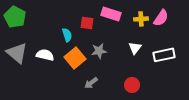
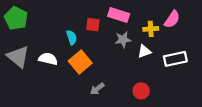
yellow cross: (141, 19) -> (151, 29), moved
white triangle: (135, 48) -> (144, 51), turned 32
gray star: (99, 51) -> (123, 40), moved

